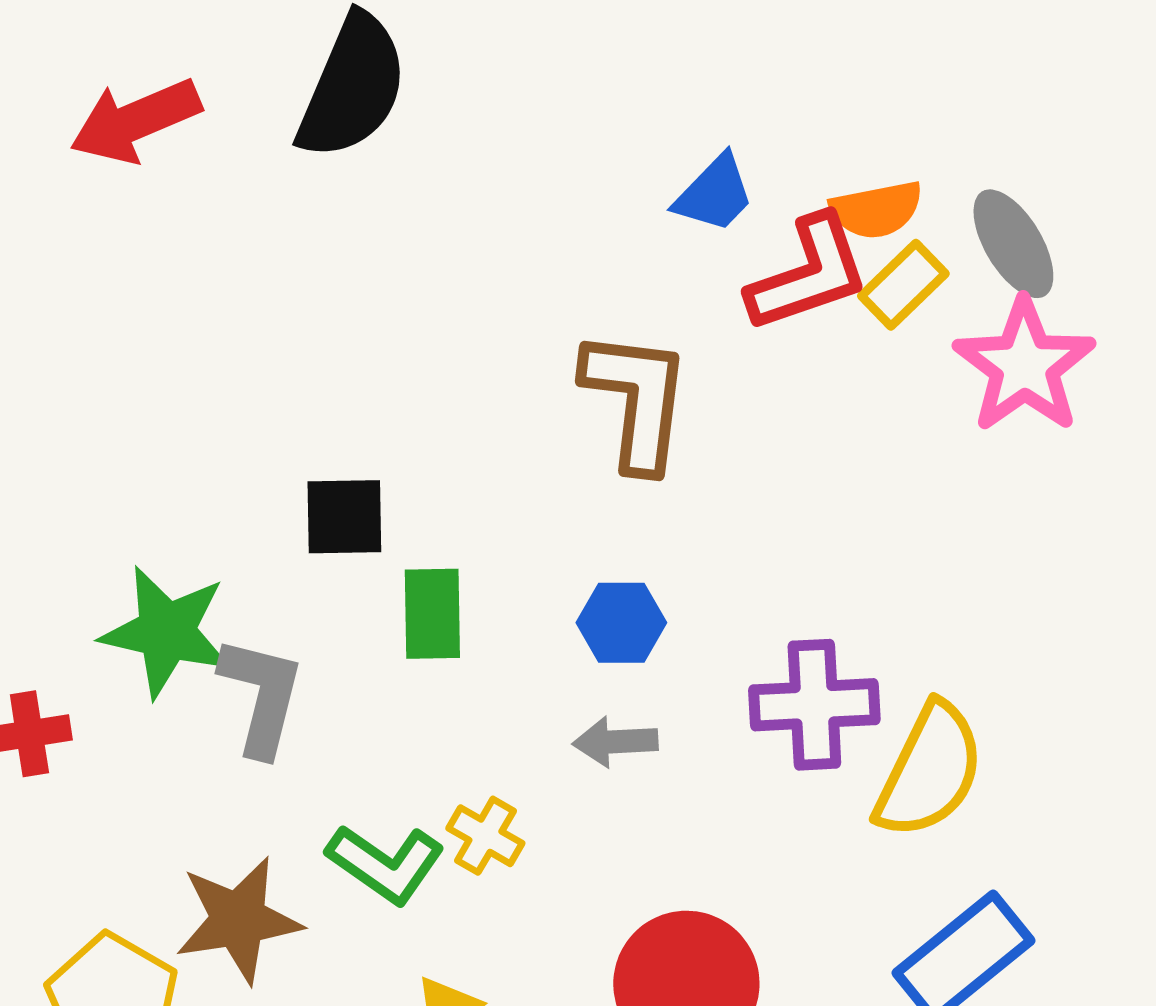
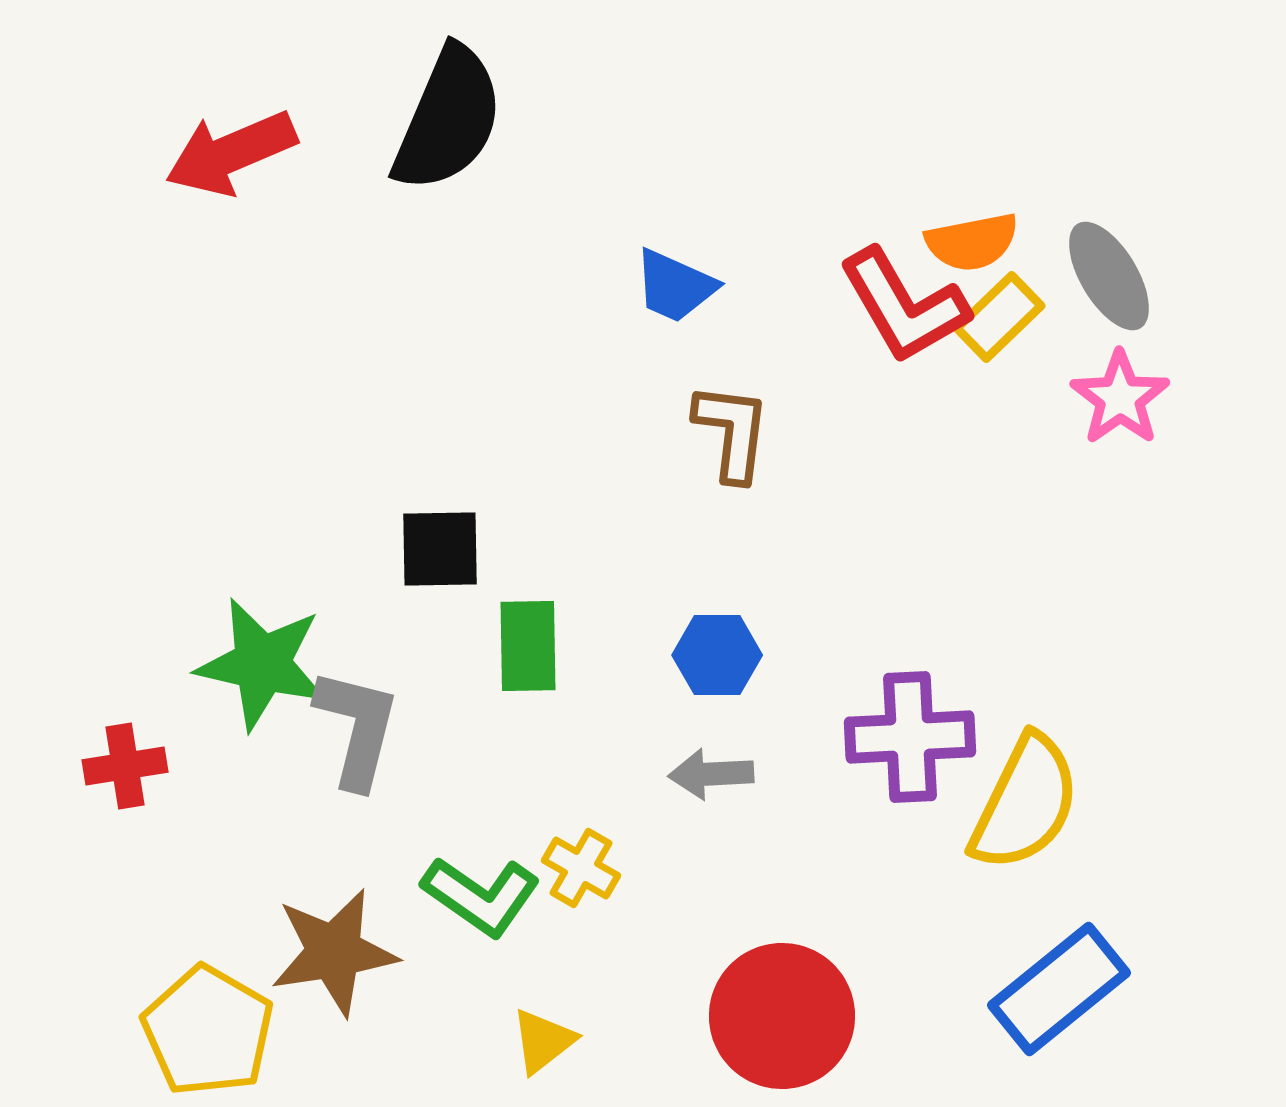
blue trapezoid: (714, 194) -> (675, 286), moved, turned 70
red L-shape: (808, 274) -> (904, 306), turned 79
pink star: (1024, 366) -> (1120, 398), size x0.7
brown L-shape: (636, 400) -> (732, 432), size x0.7

